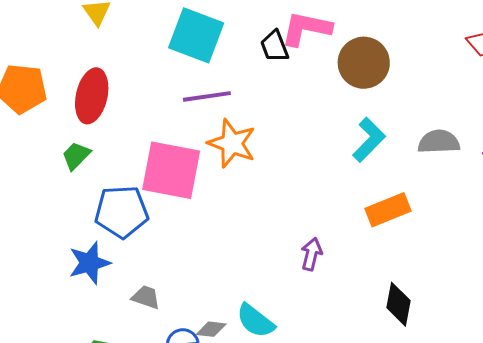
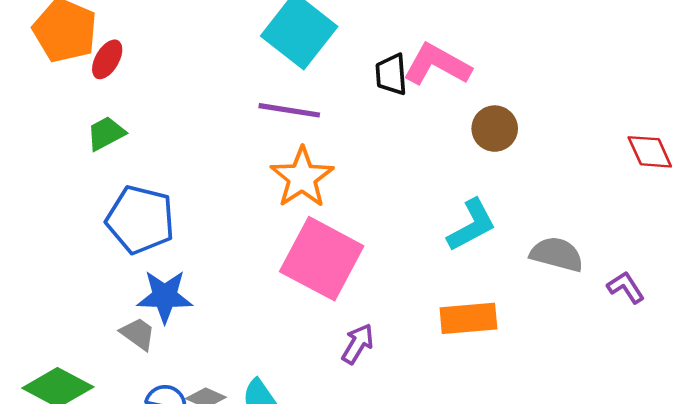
brown circle: (364, 63) -> (495, 129), size x0.7
red ellipse: (92, 96) -> (107, 59), moved, size x0.6
pink square: (171, 170) -> (322, 259), moved
blue star: (89, 263) -> (165, 296), moved

